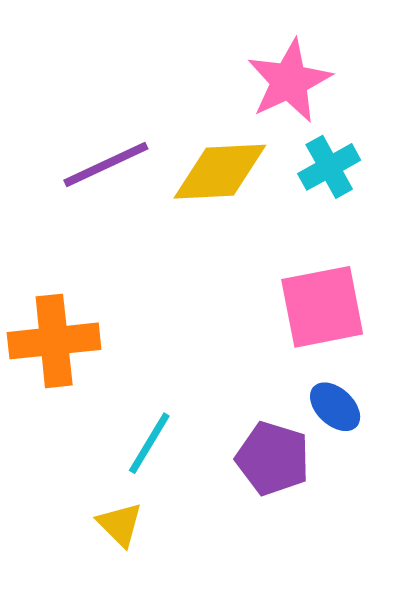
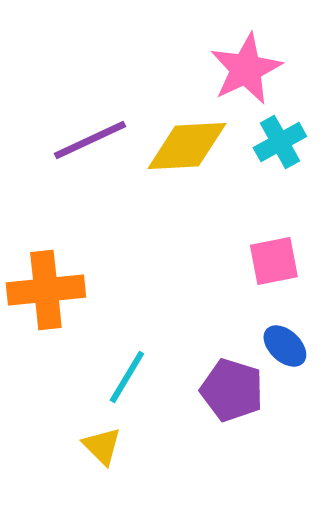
pink square: (322, 307) -> (274, 261), size x0.7

